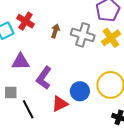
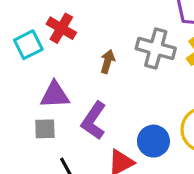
brown arrow: (55, 31) -> (108, 62), moved
gray square: (11, 92) -> (45, 129), moved

